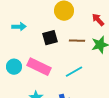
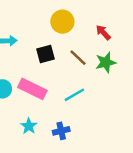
brown line: (77, 41) -> (78, 58), turned 42

